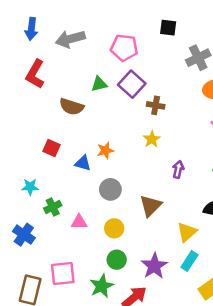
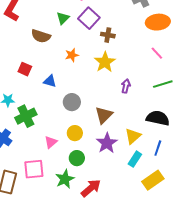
green triangle: (99, 84) -> (63, 18), turned -32
yellow star: (152, 139) -> (105, 62), size x1.5
orange star: (105, 151) -> (72, 55), moved
green cross: (53, 207) -> (26, 116), size x1.5
pink triangle: (79, 222) -> (51, 142), moved, turned -40
purple star: (154, 266) -> (107, 143), moved

